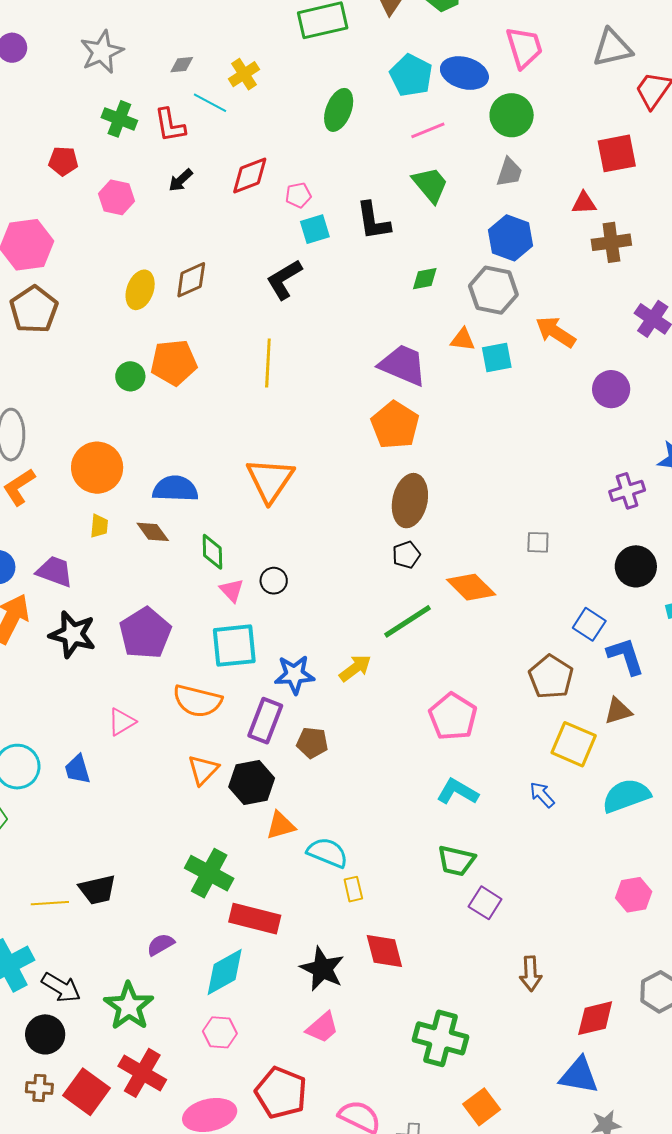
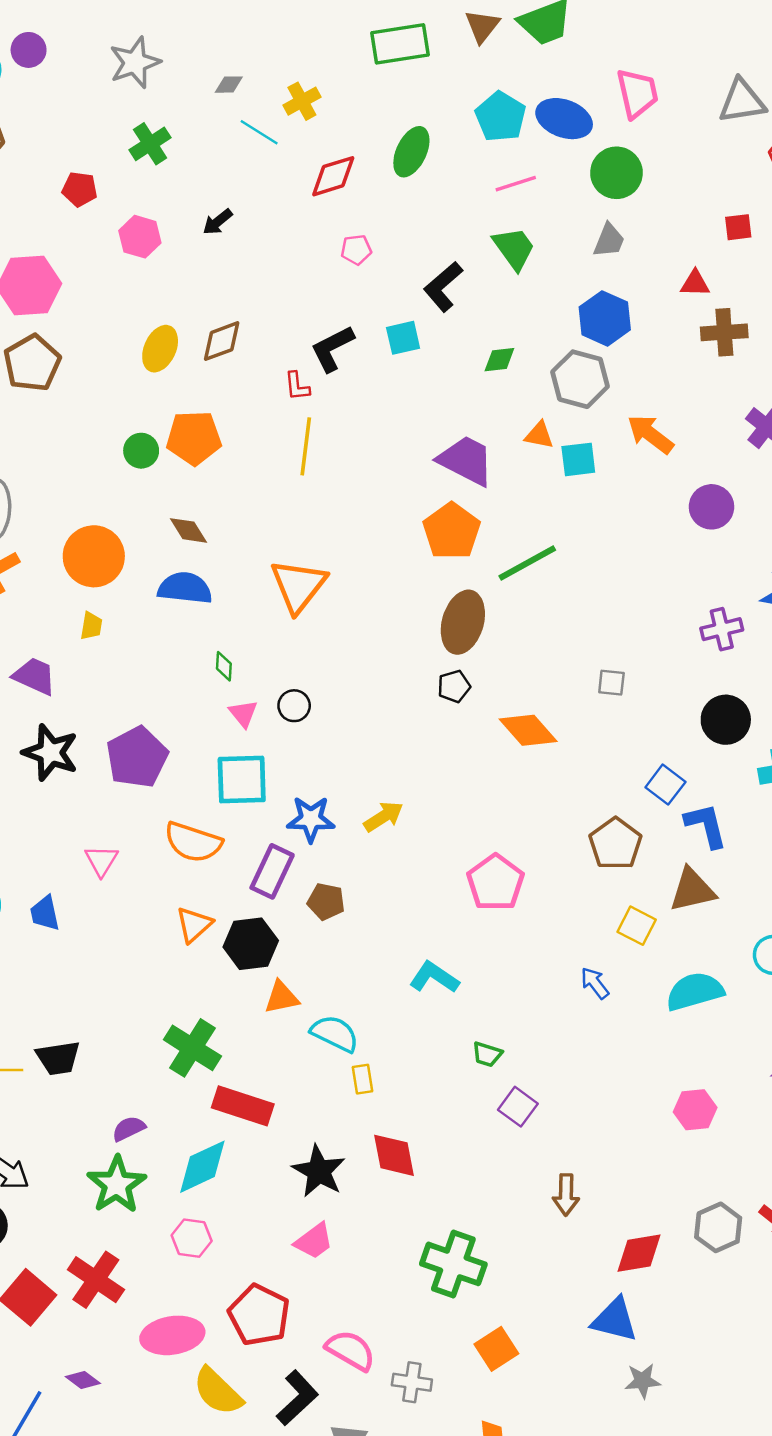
green cross: (119, 119) -> (150, 144), turned 32
red L-shape: (170, 125) -> (297, 386), moved, size x0.7
red square: (617, 153) -> (738, 227), size x0.6
red diamond: (250, 175) -> (333, 176), moved
black L-shape: (373, 221) -> (443, 287), turned 54
cyan square: (315, 229) -> (403, 338), moved
brown diamond: (153, 532) -> (188, 530), moved
green diamond: (212, 552) -> (224, 666), size x0.7
green line: (408, 621) -> (527, 563), moved
brown triangle: (618, 711) -> (692, 890), size x1.4
pink triangle: (122, 722) -> (101, 861), turned -32
yellow square: (574, 744) -> (637, 926), size x0.7
cyan L-shape: (458, 792) -> (434, 977), moved
green trapezoid: (456, 861) -> (487, 1054), size x0.7
green star: (129, 1006) -> (117, 1185), moved

